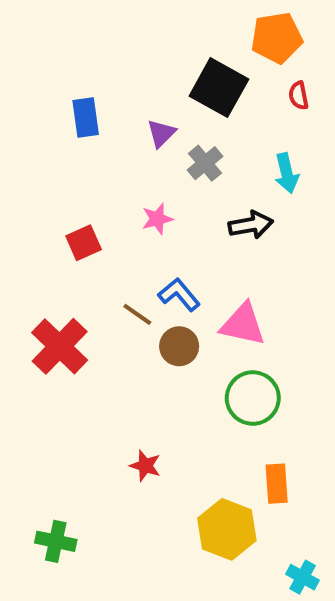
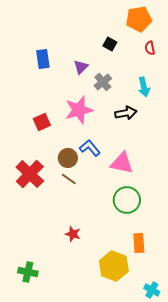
black square: (219, 88) -> (110, 44), size x0.5
pink star: (157, 219) -> (79, 110), size x1.8
brown line: (137, 314) -> (69, 179), moved
brown circle: (179, 346) -> (68, 158), moved

